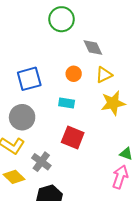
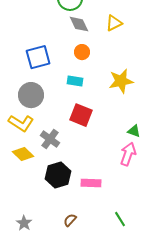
gray diamond: (93, 47) -> (79, 24), moved
yellow triangle: (104, 75) -> (114, 23), moved

